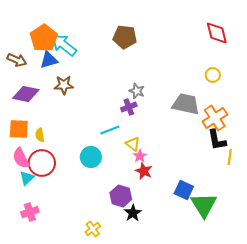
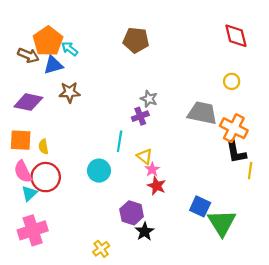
cyan arrow: (64, 45) -> (70, 49), size x0.6
brown arrow: (17, 60) -> (28, 55), moved
orange cross: (215, 118) -> (234, 128), turned -30
cyan line: (110, 130) -> (120, 141), turned -60
pink cross: (30, 212) -> (33, 230), size x1.5

